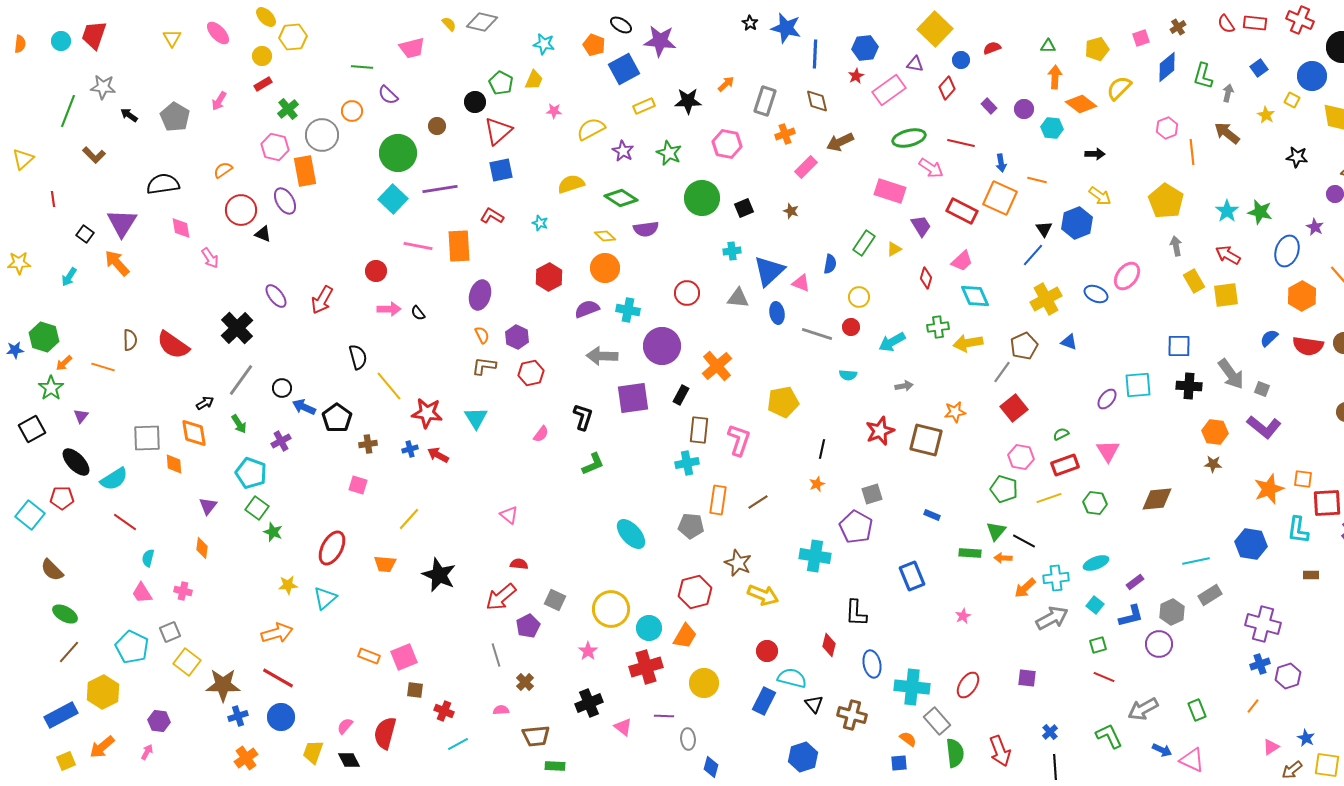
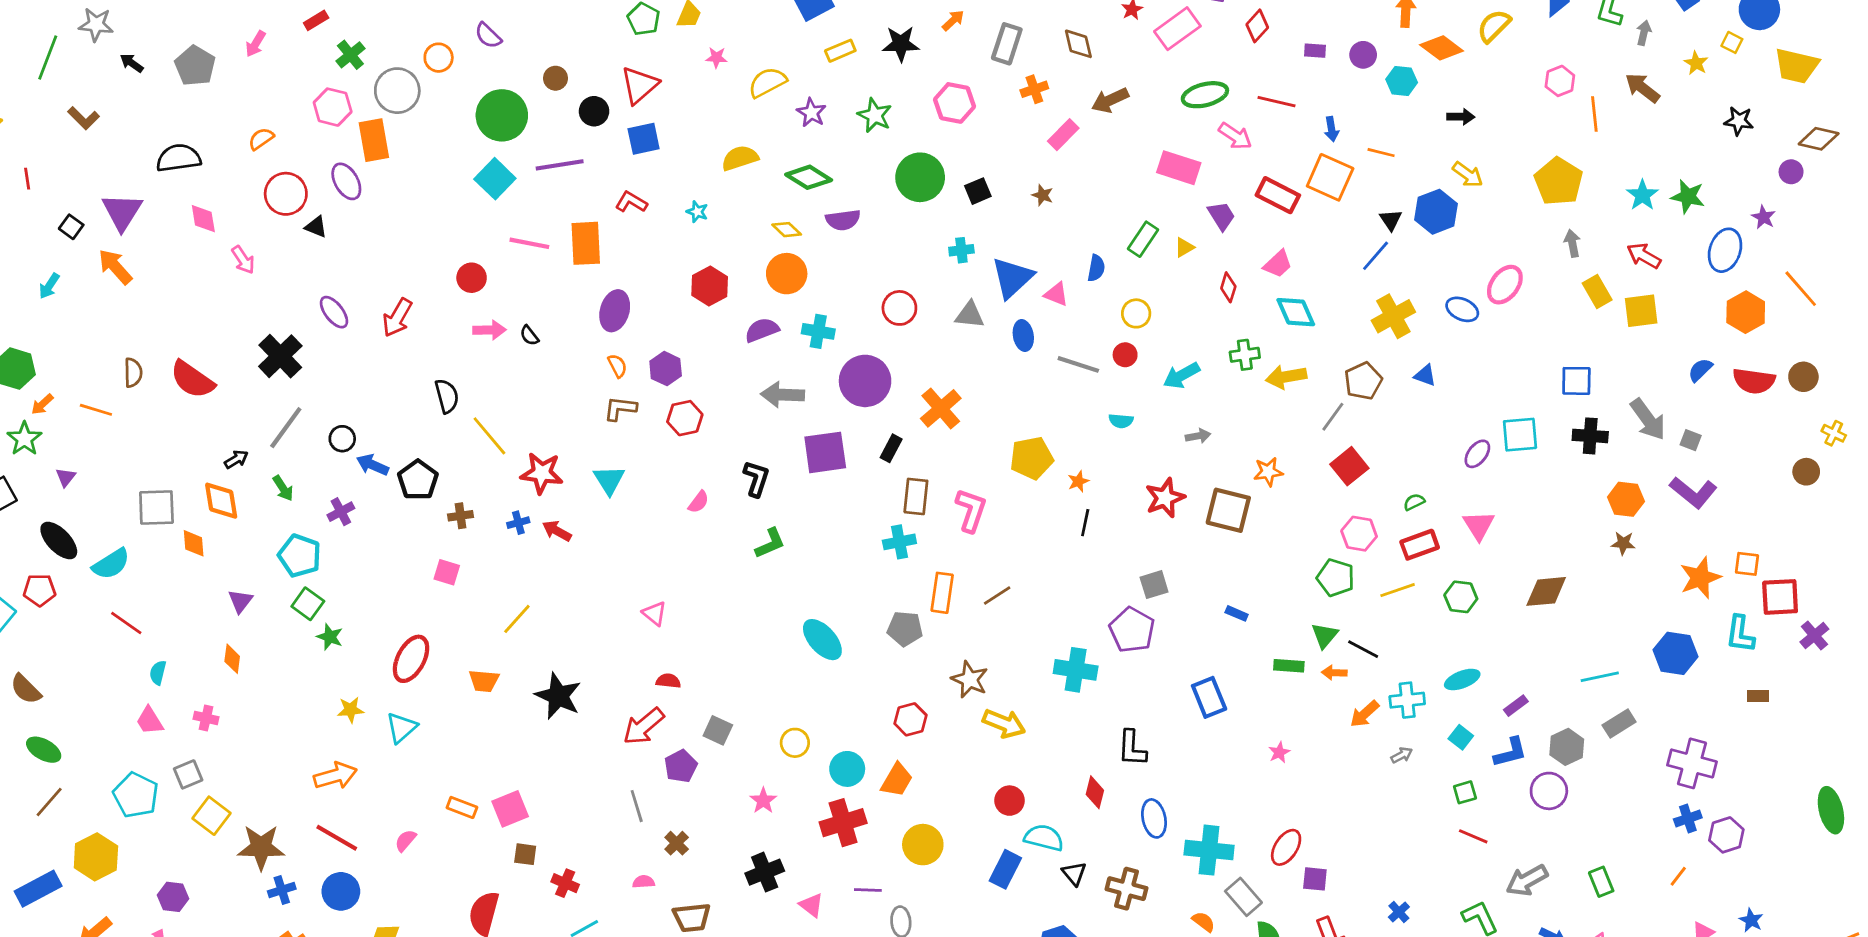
black circle: (475, 102) -> (594, 111), moved
purple rectangle: (989, 106) -> (1315, 51), turned -42
orange star: (817, 484) -> (1078, 481), moved
red hexagon: (695, 592) -> (910, 719), size x0.7
yellow circle: (611, 609) -> (795, 743), size x0.6
gray arrow: (1052, 618) -> (1402, 755), size x0.5
purple square: (1027, 678) -> (1315, 879), moved
pink semicircle: (345, 726) -> (406, 840), moved

